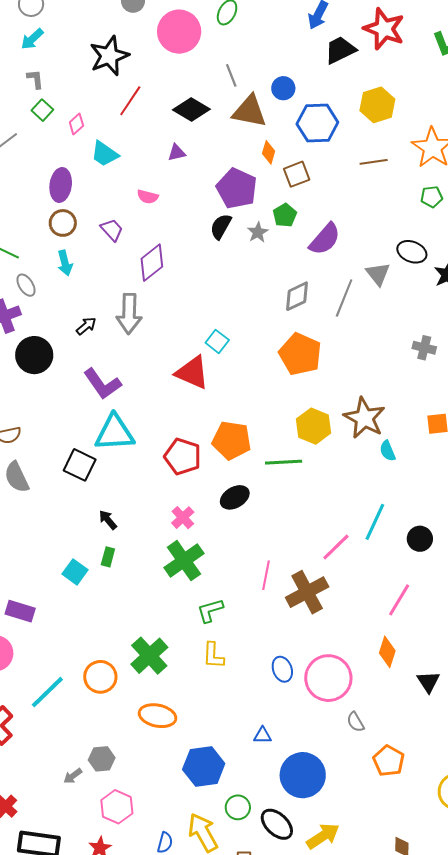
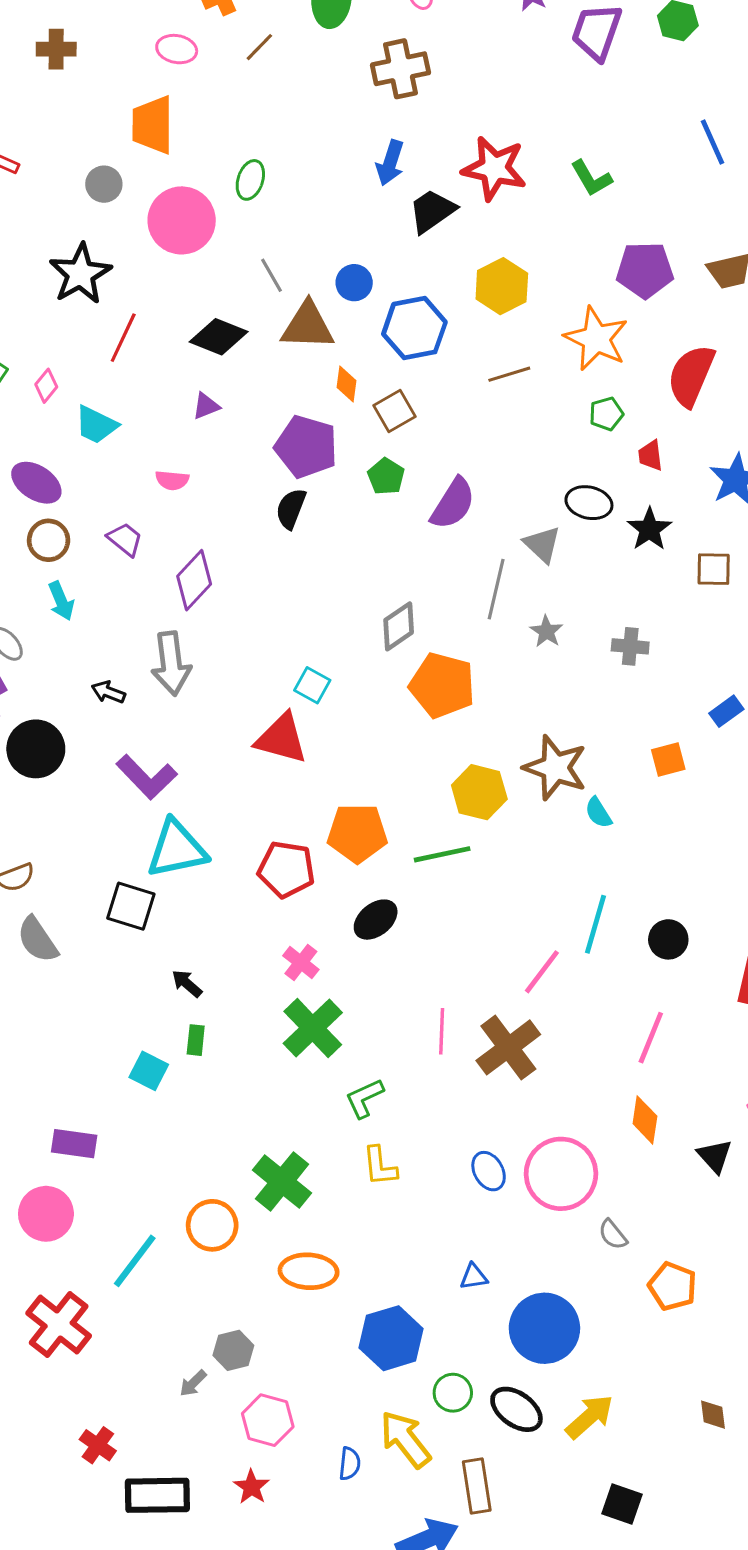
purple ellipse: (61, 185) -> (36, 483), turned -56
gray star: (258, 232) -> (546, 631), moved
gray diamond: (297, 296) -> (399, 626), moved
black arrow: (86, 326) -> (108, 692), turned -110

